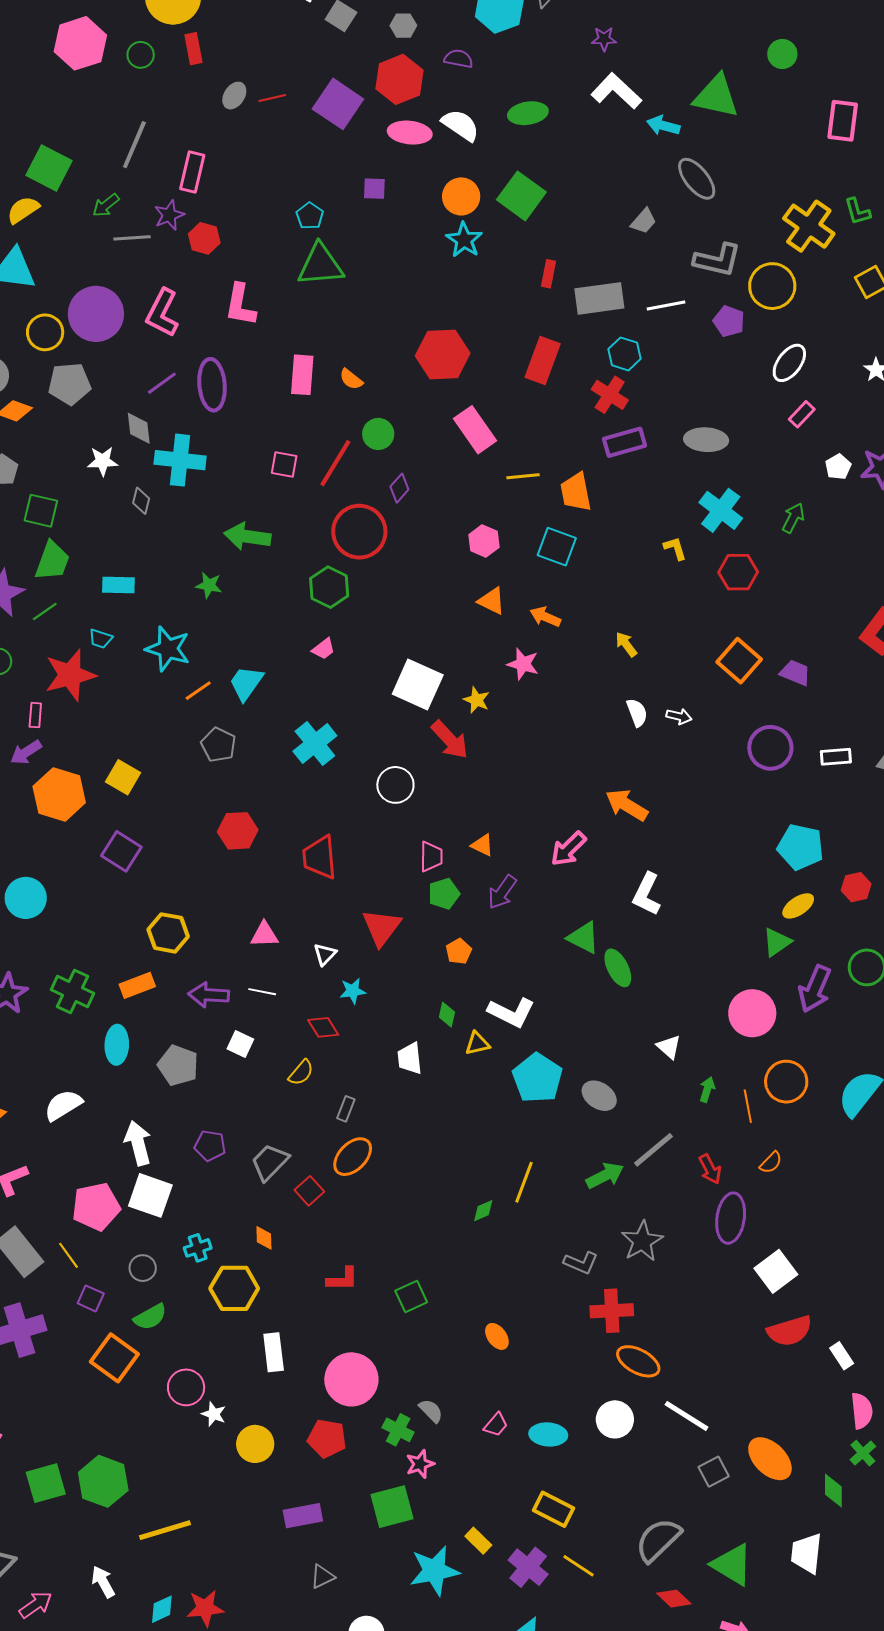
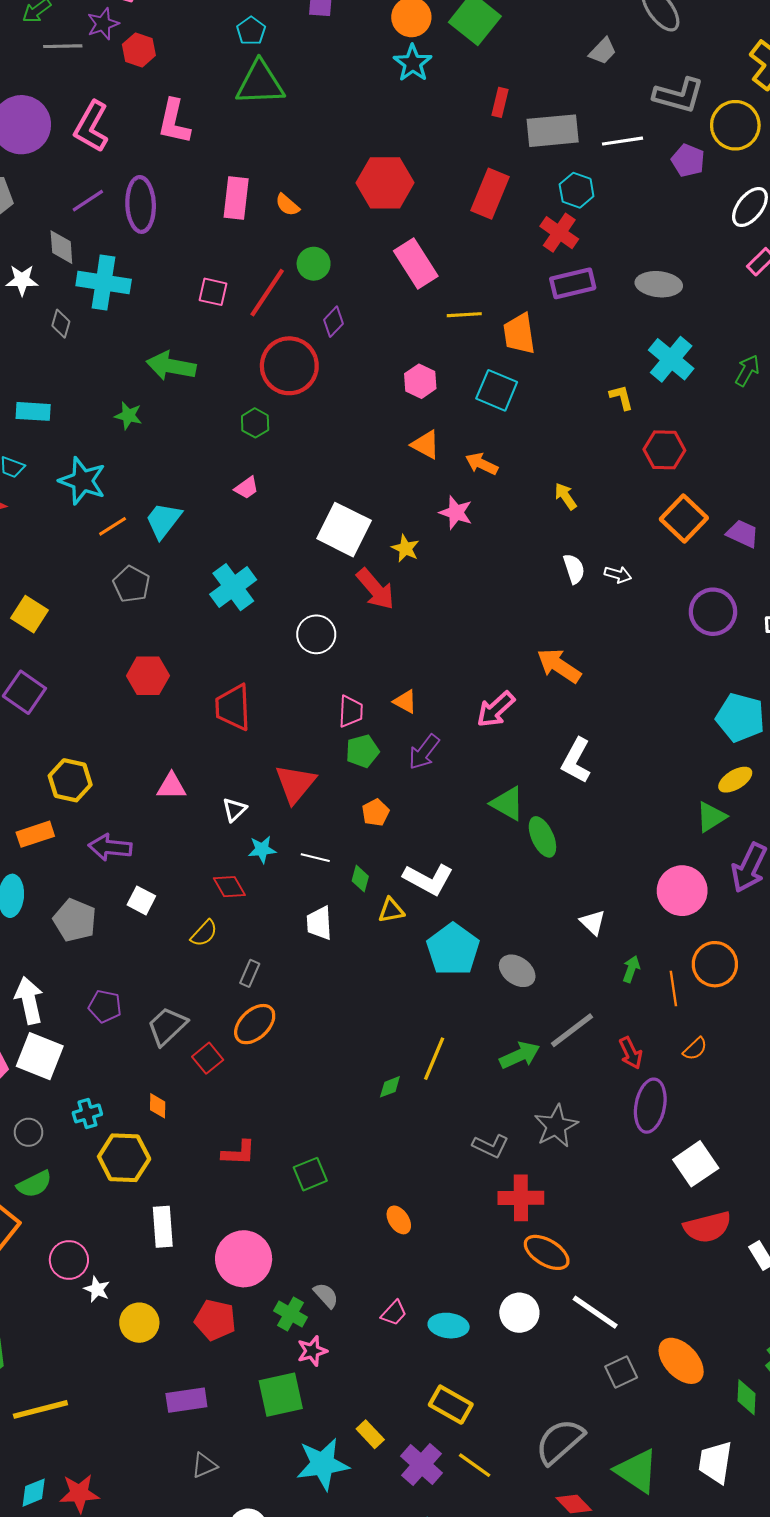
red hexagon: (738, 572) -> (664, 450), moved
green hexagon: (329, 587) -> (255, 423), size x0.7
white line: (262, 992) -> (315, 858), moved

